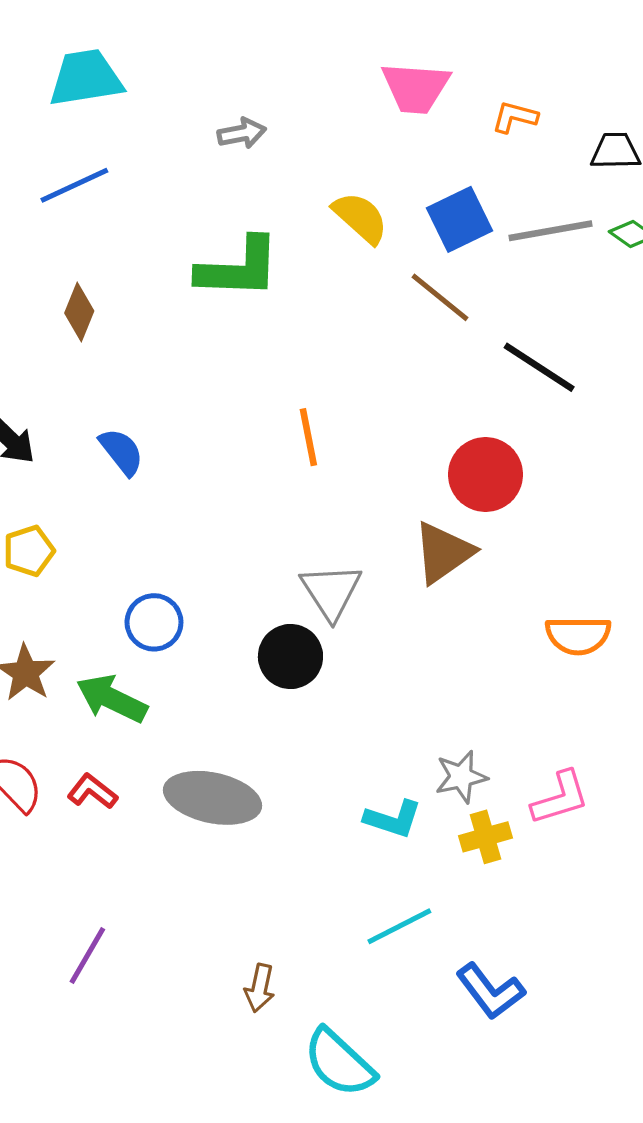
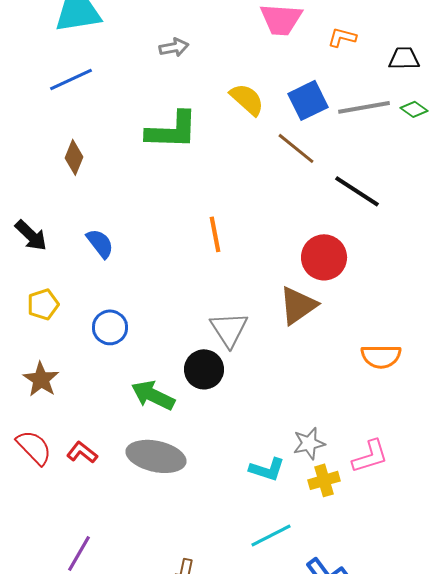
blue circle: (154, 622) -> (110, 327), moved
green arrow: (112, 699) -> (153, 395), moved

